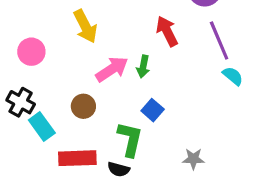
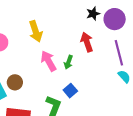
pink arrow: (112, 69) -> (48, 61), turned -95
brown circle: (83, 106) -> (15, 82), moved

